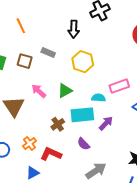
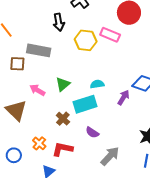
gray rectangle: (48, 53) -> (39, 50), size x1.6
yellow hexagon: (83, 62) -> (86, 40), moved
pink rectangle: (119, 86) -> (110, 35), moved, turned 54
purple arrow: (106, 123) -> (123, 97), moved

